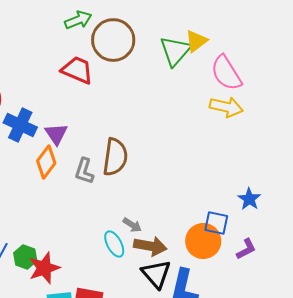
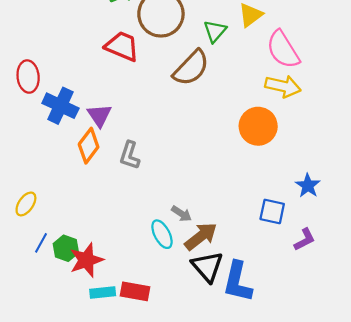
green triangle: (175, 51) -> (215, 31), moved, size x0.7
brown semicircle: (115, 157) -> (191, 68), moved, turned 36
orange circle: (203, 241) -> (258, 126), moved
brown arrow: (150, 246) -> (201, 236), turned -48

